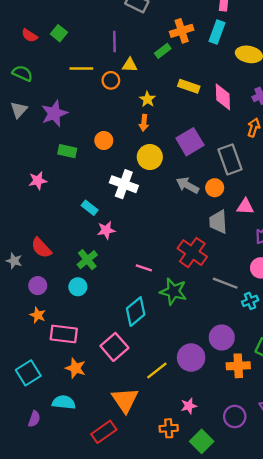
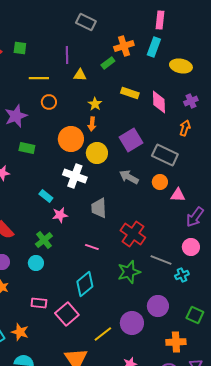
green square: (59, 33) -> (20, 48), turned -32
orange circle: (111, 80) -> (49, 102), moved
orange circle: (104, 141) -> (71, 139), moved, size x1.6
gray rectangle: (230, 159) -> (165, 155), turned -45
orange circle: (215, 188) -> (160, 182), moved
gray trapezoid: (218, 222) -> (99, 208), moved
green star: (173, 291) -> (129, 272), moved, turned -30
pink rectangle: (64, 334) -> (39, 303), moved, size x0.7
orange cross: (238, 366) -> (176, 342), moved
orange star: (75, 368) -> (20, 332), moved

